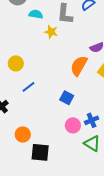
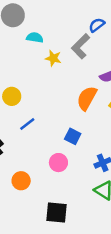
gray L-shape: (65, 14) -> (81, 46), moved, turned 40
pink circle: (73, 125) -> (58, 163), moved
black square: (40, 152) -> (56, 212), moved

